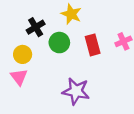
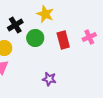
purple star: (76, 91) -> (49, 79), size x0.6

